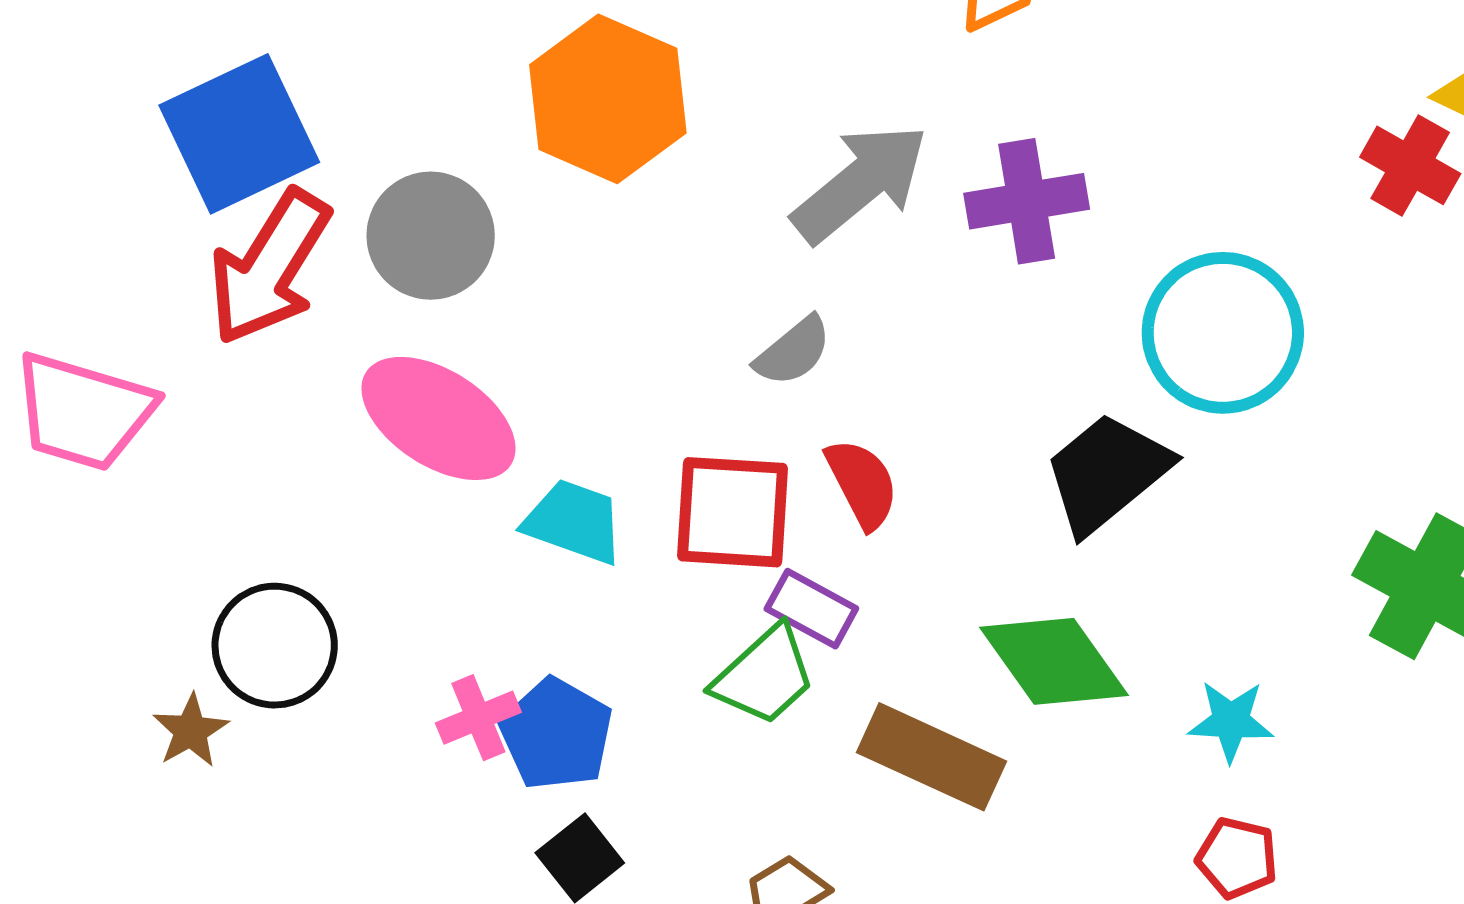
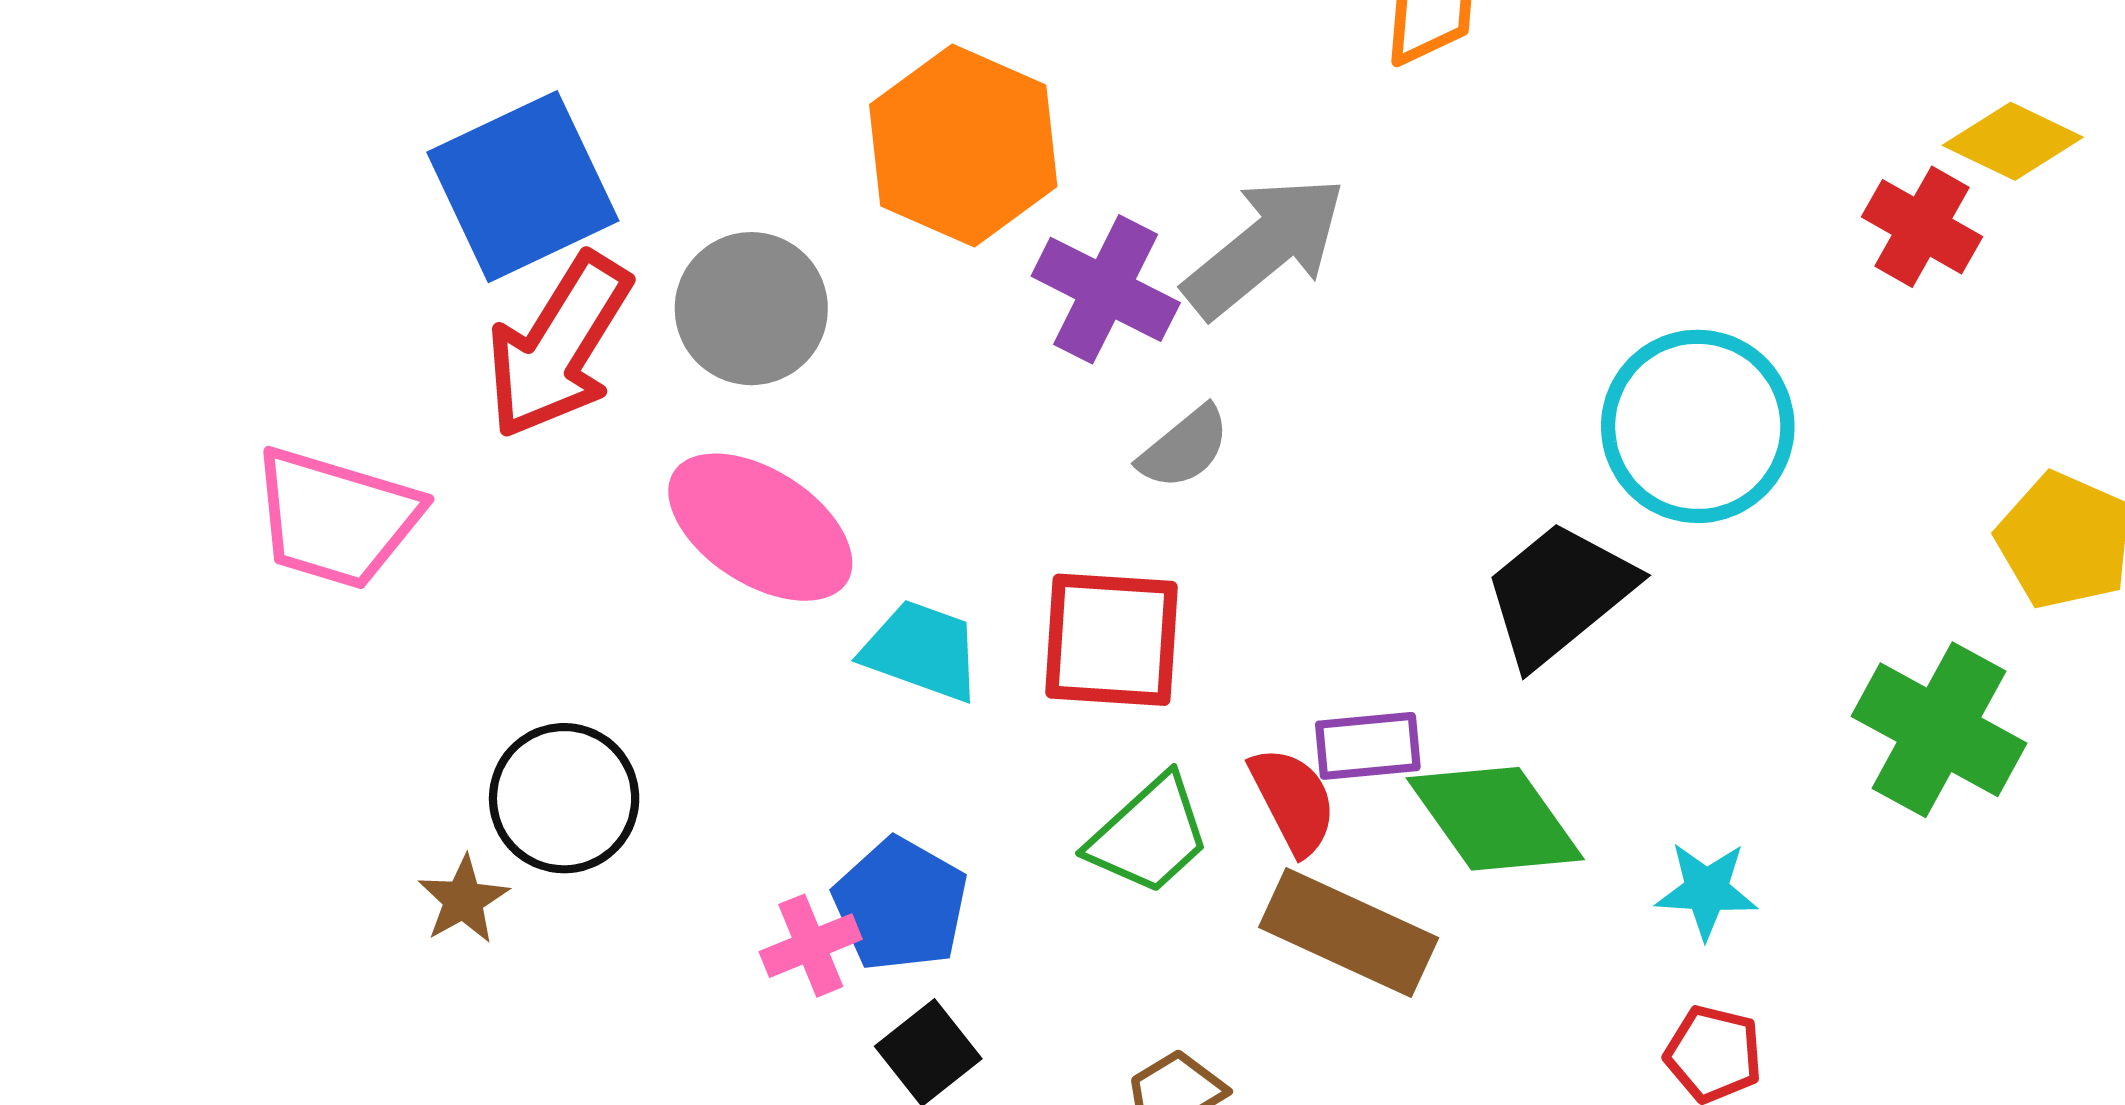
purple cross: (1027, 201) -> (1106, 289), moved, turned 36
red semicircle: (862, 483) -> (1293, 800), moved
purple rectangle: (811, 609) -> (1368, 746), moved, turned -34
pink cross: (478, 718) -> (811, 946), moved

